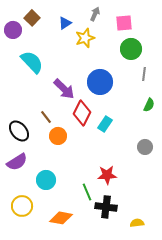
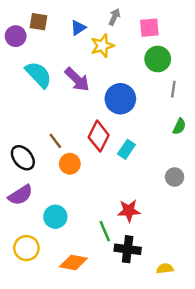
brown square: (32, 18) -> (38, 22), turned -35
purple arrow: (64, 89) -> (77, 79), moved

